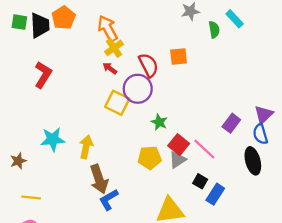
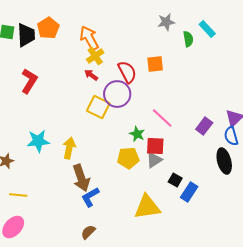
green star: (159, 122) -> (137, 134), moved
red square: (179, 145) -> (155, 146), turned -36
pink line: (204, 149) -> (162, 118), moved

